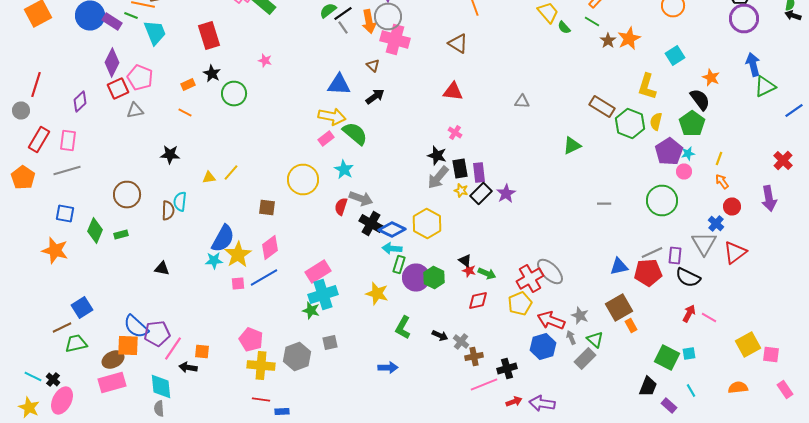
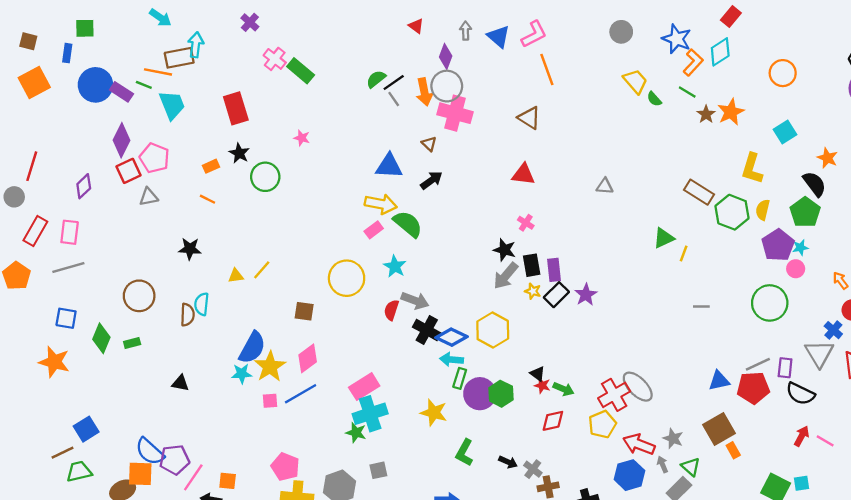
yellow line: (719, 158) -> (684, 253), moved

